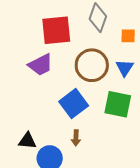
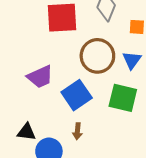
purple trapezoid: (41, 65) -> (40, 77), moved

